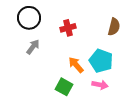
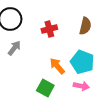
brown semicircle: (114, 27) -> (85, 26), moved

